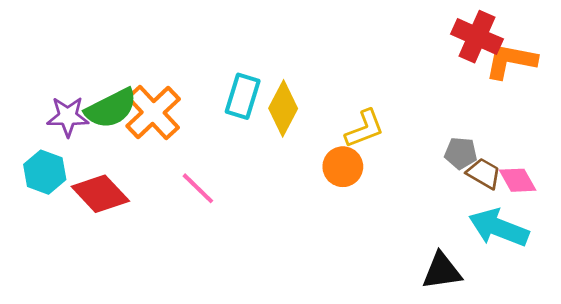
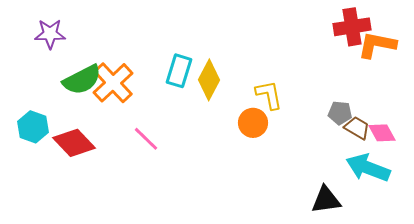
red cross: (477, 37) -> (352, 27), turned -33
purple star: (68, 117) -> (50, 34), moved
yellow L-shape: (365, 129) -> (269, 95), turned -80

